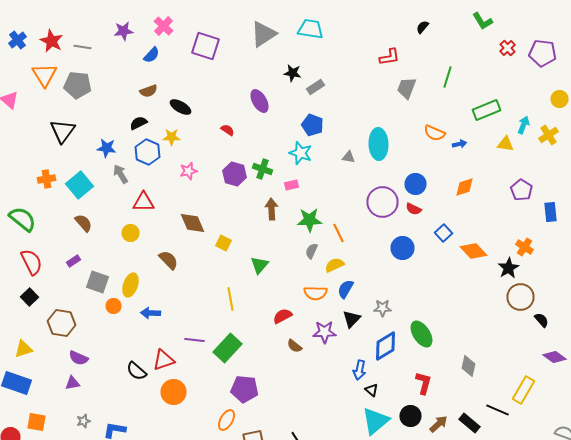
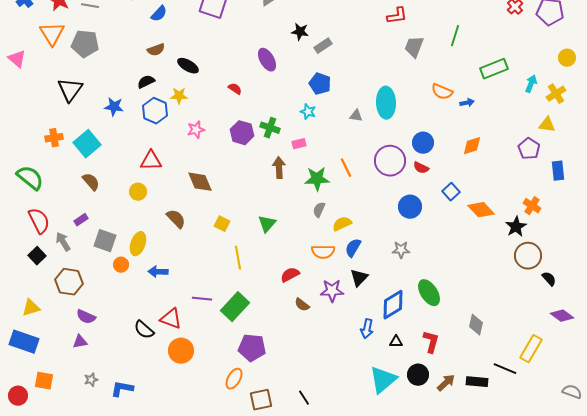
yellow triangle: (506, 144) -> (547, 125), moved
cyan star: (300, 153) -> (308, 112), size x0.7
gray arrow: (120, 174) -> (63, 242), moved
orange line: (338, 233) -> (346, 168), moved
yellow square: (224, 243) -> (222, 224), moved
gray star: (382, 308) -> (401, 250), moved
red triangle: (164, 360) -> (171, 319), turned 40
black triangle: (372, 390) -> (396, 342), moved, turned -40
black rectangle: (470, 423) -> (477, 382), turned -35

